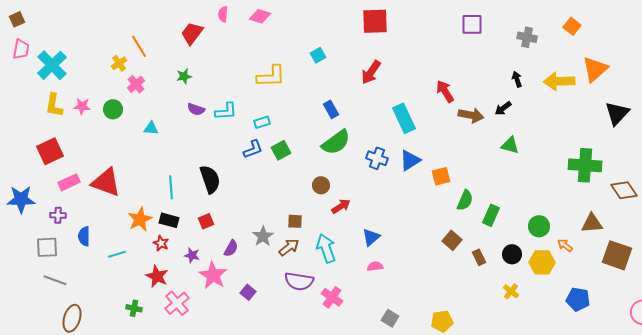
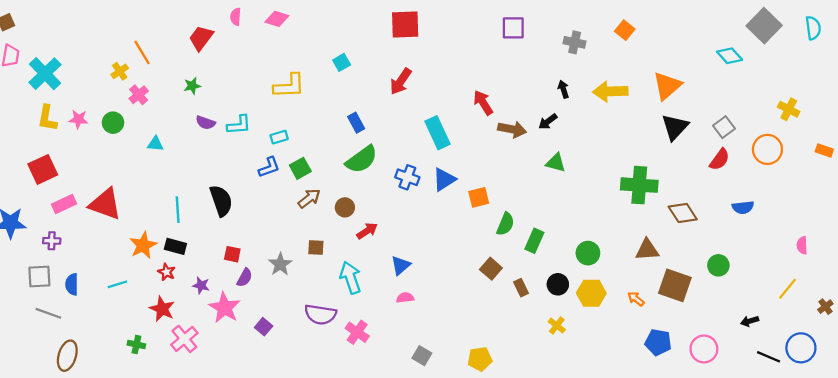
orange triangle: (595, 69) -> (667, 86), moved
red square: (206, 221) -> (232, 254), moved, turned 35
blue semicircle: (84, 236) -> (72, 284), moved
orange arrow: (565, 245) -> (636, 299), moved
brown arrow: (289, 247) -> (309, 198), moved
blue pentagon: (578, 299) -> (658, 342), moved

